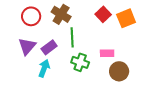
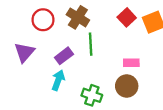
purple triangle: (27, 46) -> (24, 52), moved
green cross: (80, 62) -> (92, 95), moved
brown circle: (119, 71) -> (127, 86), moved

